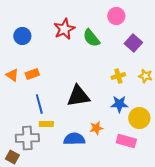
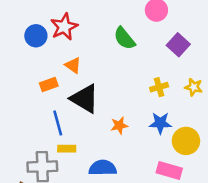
red star: (64, 29) -> (64, 27), moved
orange triangle: (12, 75) -> (73, 65), moved
black triangle: (78, 96) -> (85, 99), moved, turned 40
orange star: (96, 128) -> (119, 126), moved

